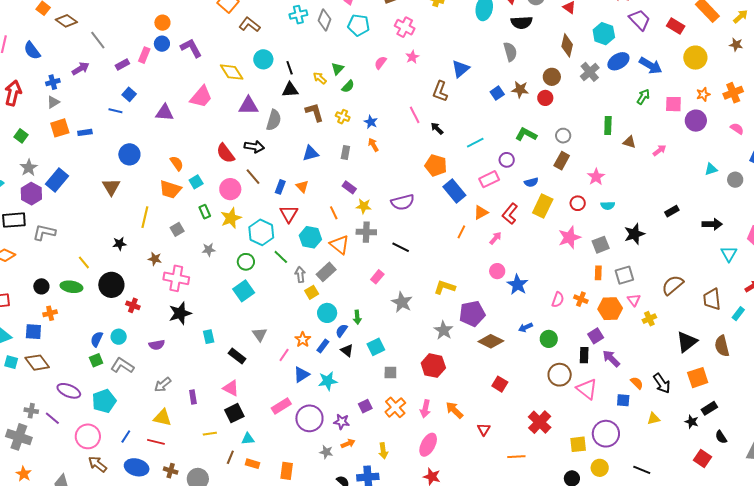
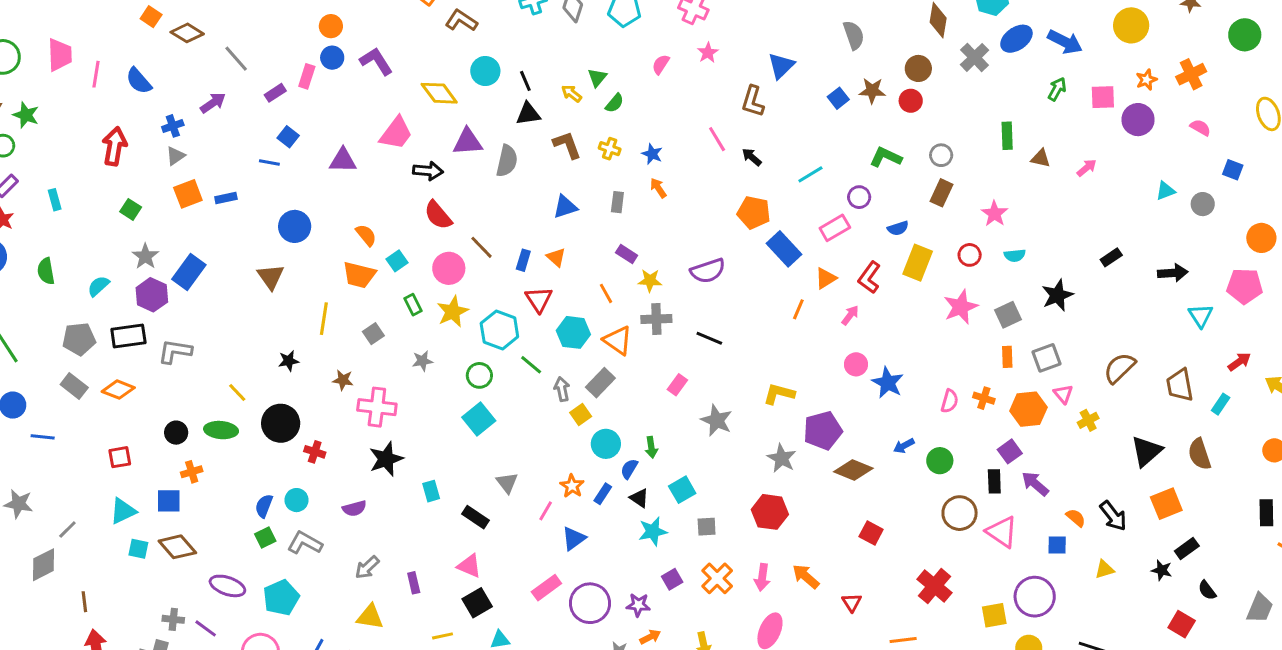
black arrow: (254, 147) -> (428, 171), moved
cyan star: (328, 381) -> (653, 531), moved

